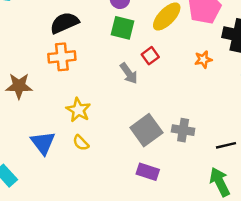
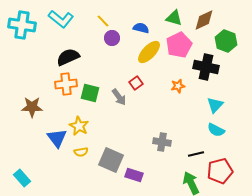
green square: (122, 28) -> (90, 93), moved
gray square: (146, 130) -> (111, 160), moved, turned -30
blue triangle: (43, 143) -> (57, 138), moved
yellow semicircle: (81, 143) -> (81, 152), turned -56

